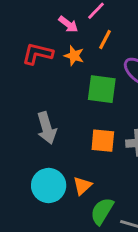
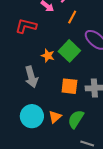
orange star: (74, 56) -> (48, 56), moved
green square: (102, 89) -> (69, 51), turned 35
green semicircle: (102, 211) -> (76, 119), moved

